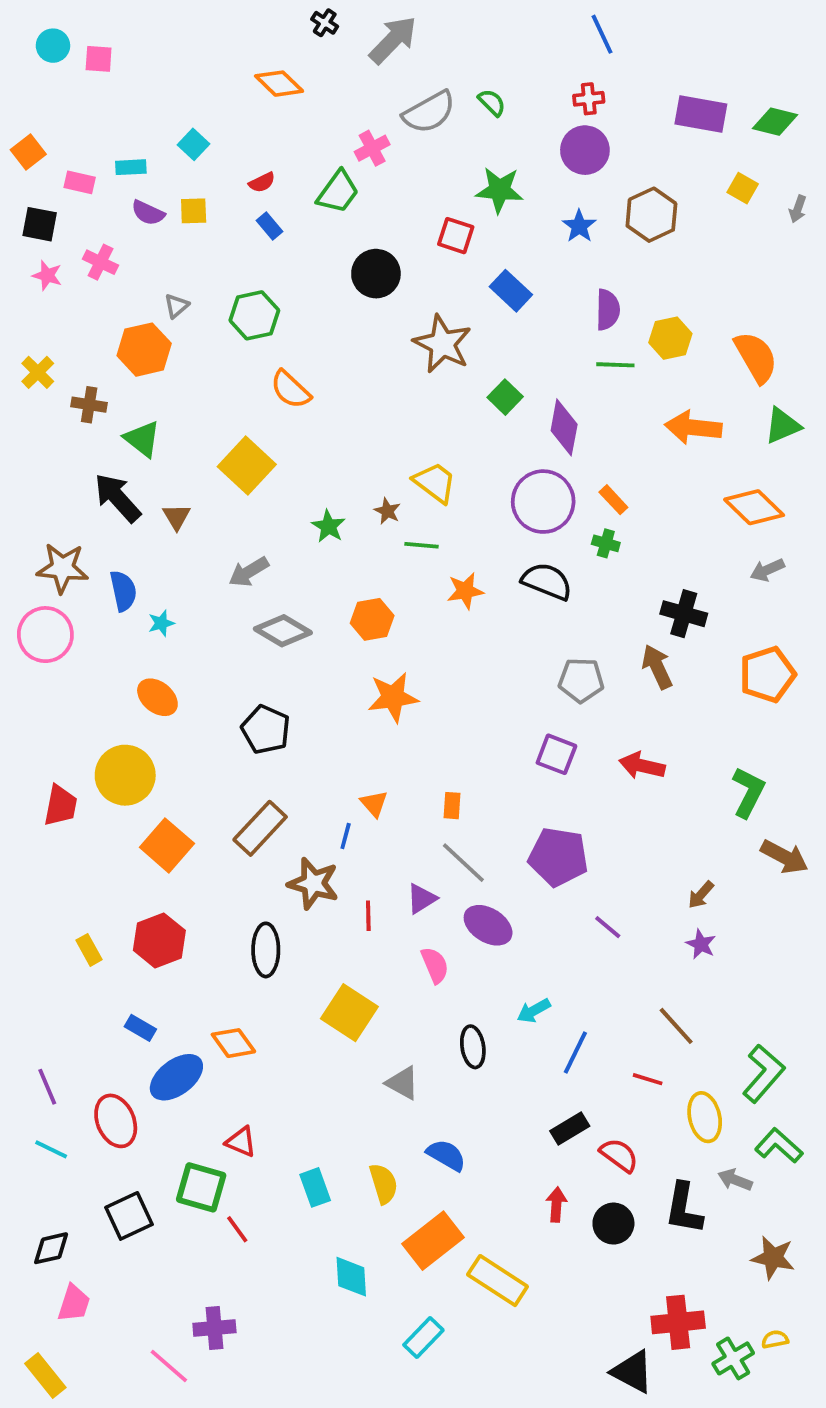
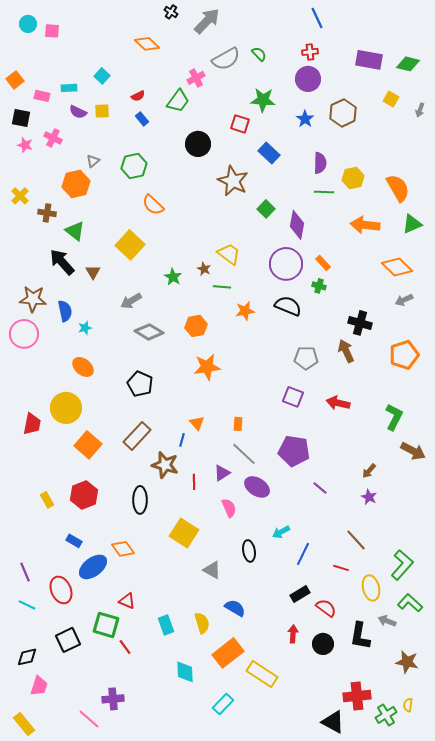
yellow semicircle: (775, 1339) -> (408, 705), turned -72

